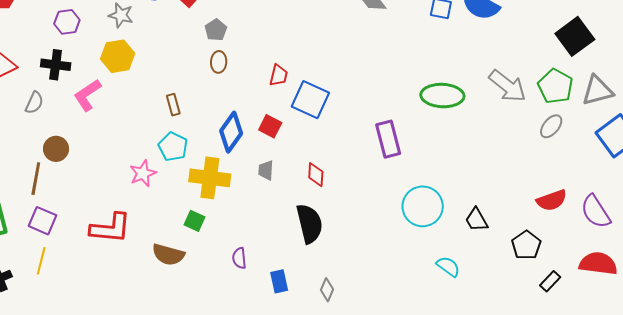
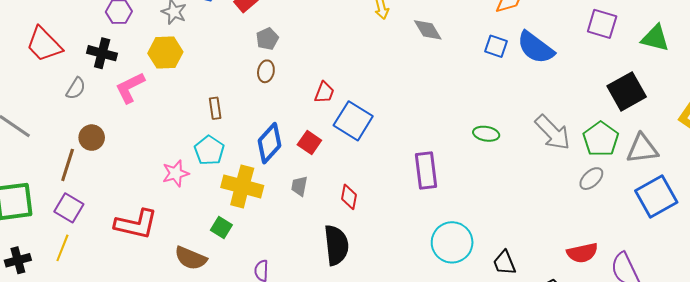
green ellipse: (442, 96) -> (486, 134), size x0.6

